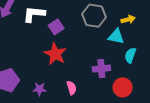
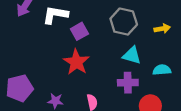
cyan triangle: (116, 36) -> (132, 55), moved
cyan semicircle: (130, 55) -> (162, 70), turned 63

